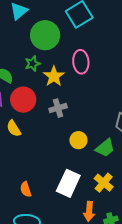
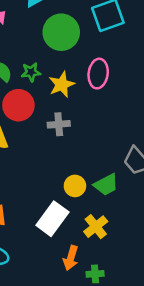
green star: (33, 64) -> (31, 72), moved
yellow circle: (78, 140) -> (75, 186), moved

